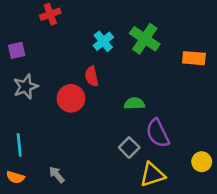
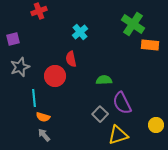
green cross: (145, 39) -> (133, 24), moved
cyan line: (19, 145) -> (34, 98), moved
orange semicircle: (15, 177) -> (43, 117), moved

